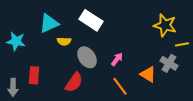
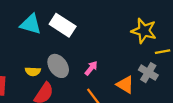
cyan triangle: (49, 23) -> (31, 24), moved, turned 40
yellow semicircle: (64, 41) -> (33, 71), moved

